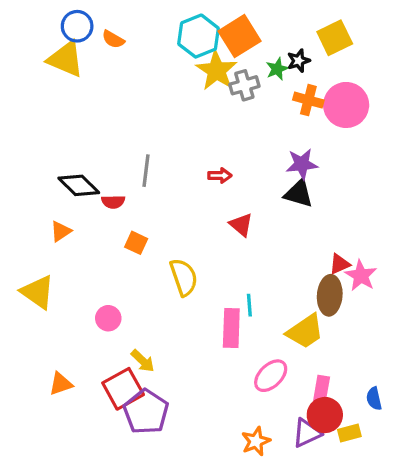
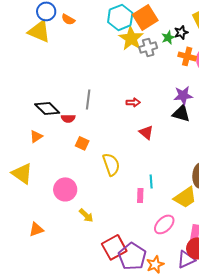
pink circle: (108, 318) -> (65, 189), size x1.5
pink rectangle: (231, 328) -> (140, 195), size x0.6
red square: (123, 389) -> (114, 247), moved
purple pentagon: (146, 412) -> (132, 256), moved

